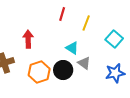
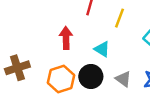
red arrow: (28, 39) -> (66, 38), moved
gray triangle: (84, 63) -> (123, 79), moved

